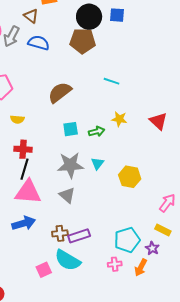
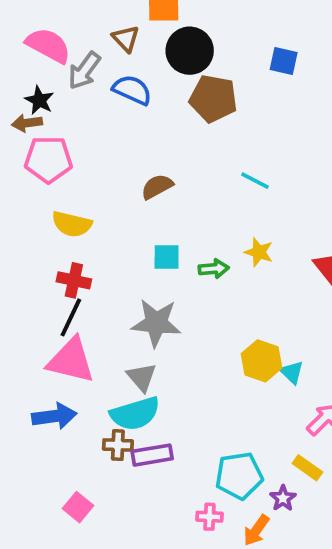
black circle: (89, 17) -> (190, 51), moved
brown semicircle: (60, 92) -> (157, 187), size x0.7
yellow semicircle: (17, 119) -> (72, 224), size x1.5
cyan triangle: (97, 164) -> (292, 372), moved, turned -32
cyan semicircle: (68, 260) -> (135, 414), moved, turned -56
pink square: (44, 270) -> (78, 507), turned -35

